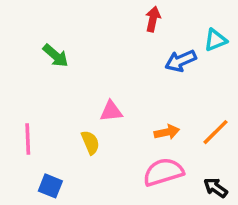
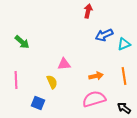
cyan triangle: (215, 40) -> (124, 44), moved
green arrow: (56, 56) -> (22, 42), moved
orange line: (215, 132) -> (124, 76), turned -54
blue square: (50, 186) -> (38, 103), moved

